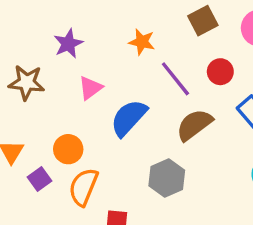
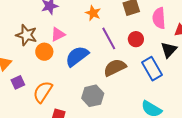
brown star: (27, 82) -> (26, 35), moved
orange circle: (68, 149) -> (44, 52), moved

